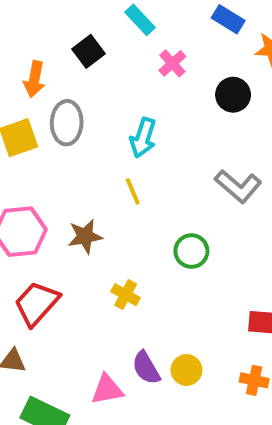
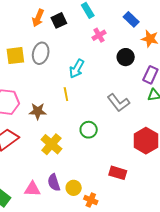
orange arrow: (34, 79) -> (38, 18), moved
yellow cross: (126, 295) -> (51, 144), size x1.5
orange cross: (254, 380) -> (91, 200), moved

